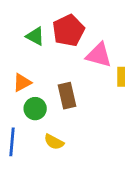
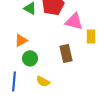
brown rectangle: (67, 96) -> (66, 53), moved

